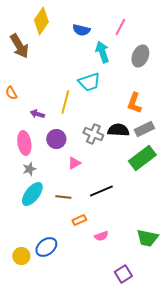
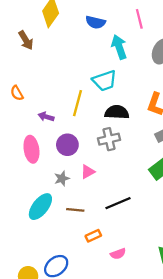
pink line: (120, 27) -> (139, 19), turned -42
brown arrow: (19, 46) -> (26, 40), size x0.7
black semicircle: (118, 130) -> (117, 112), moved
gray cross: (93, 134) -> (109, 139), turned -36
gray star: (29, 169) -> (62, 178), moved

